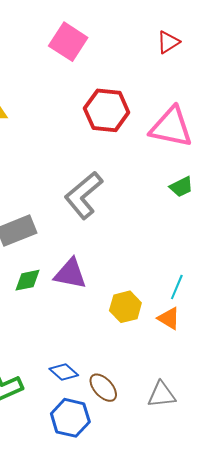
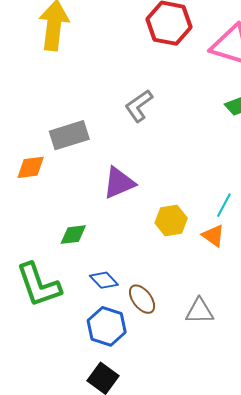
gray L-shape: (84, 195) -> (139, 106), size x0.7
purple triangle: (70, 274) -> (119, 183), turned -39
green diamond: (27, 280) -> (73, 235), moved

